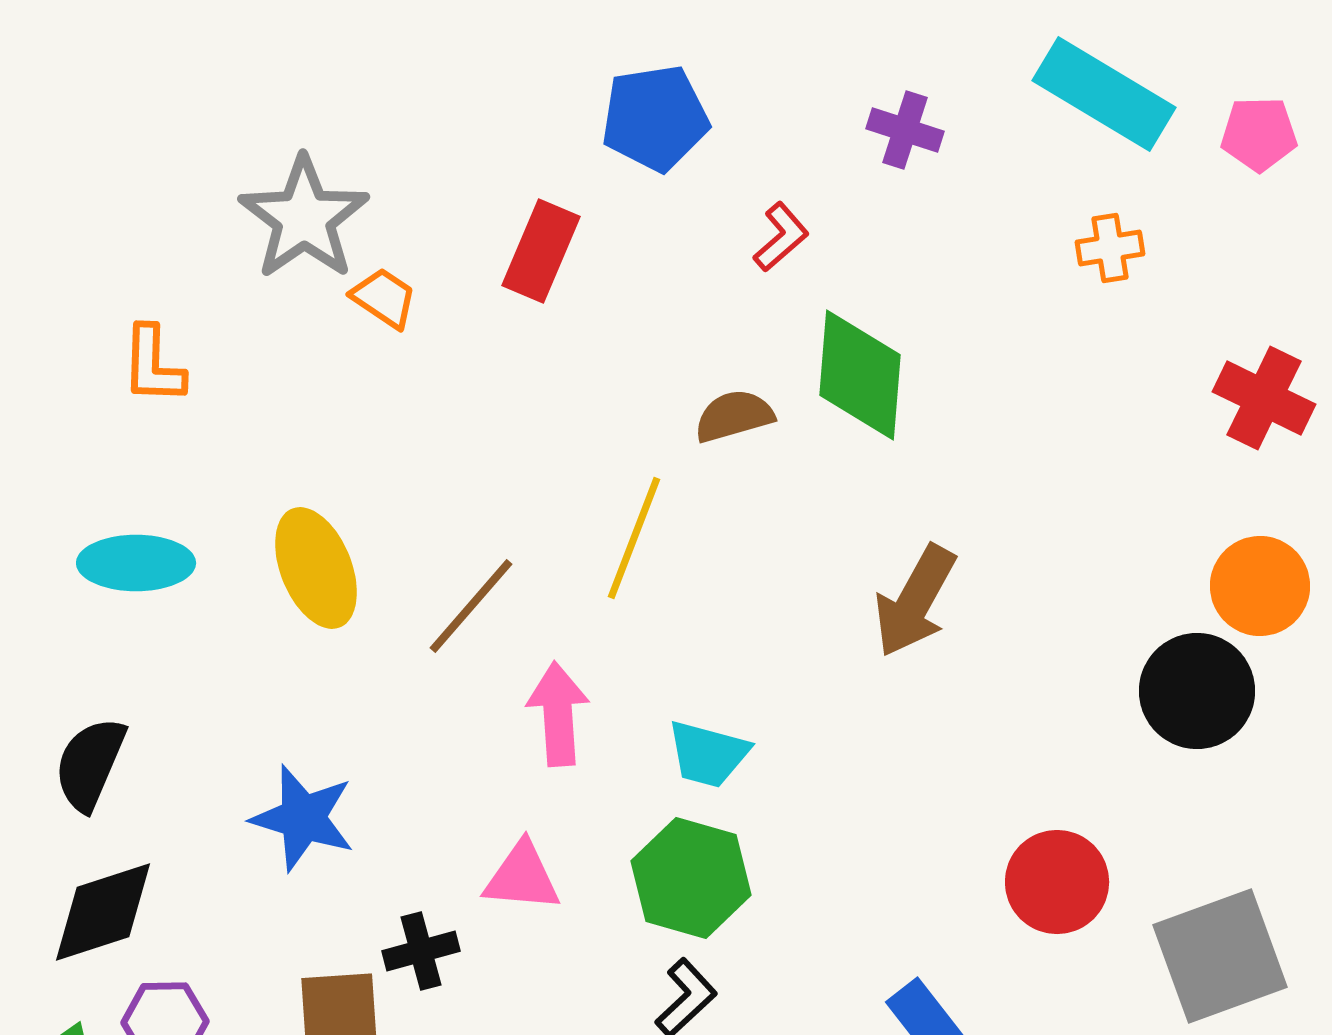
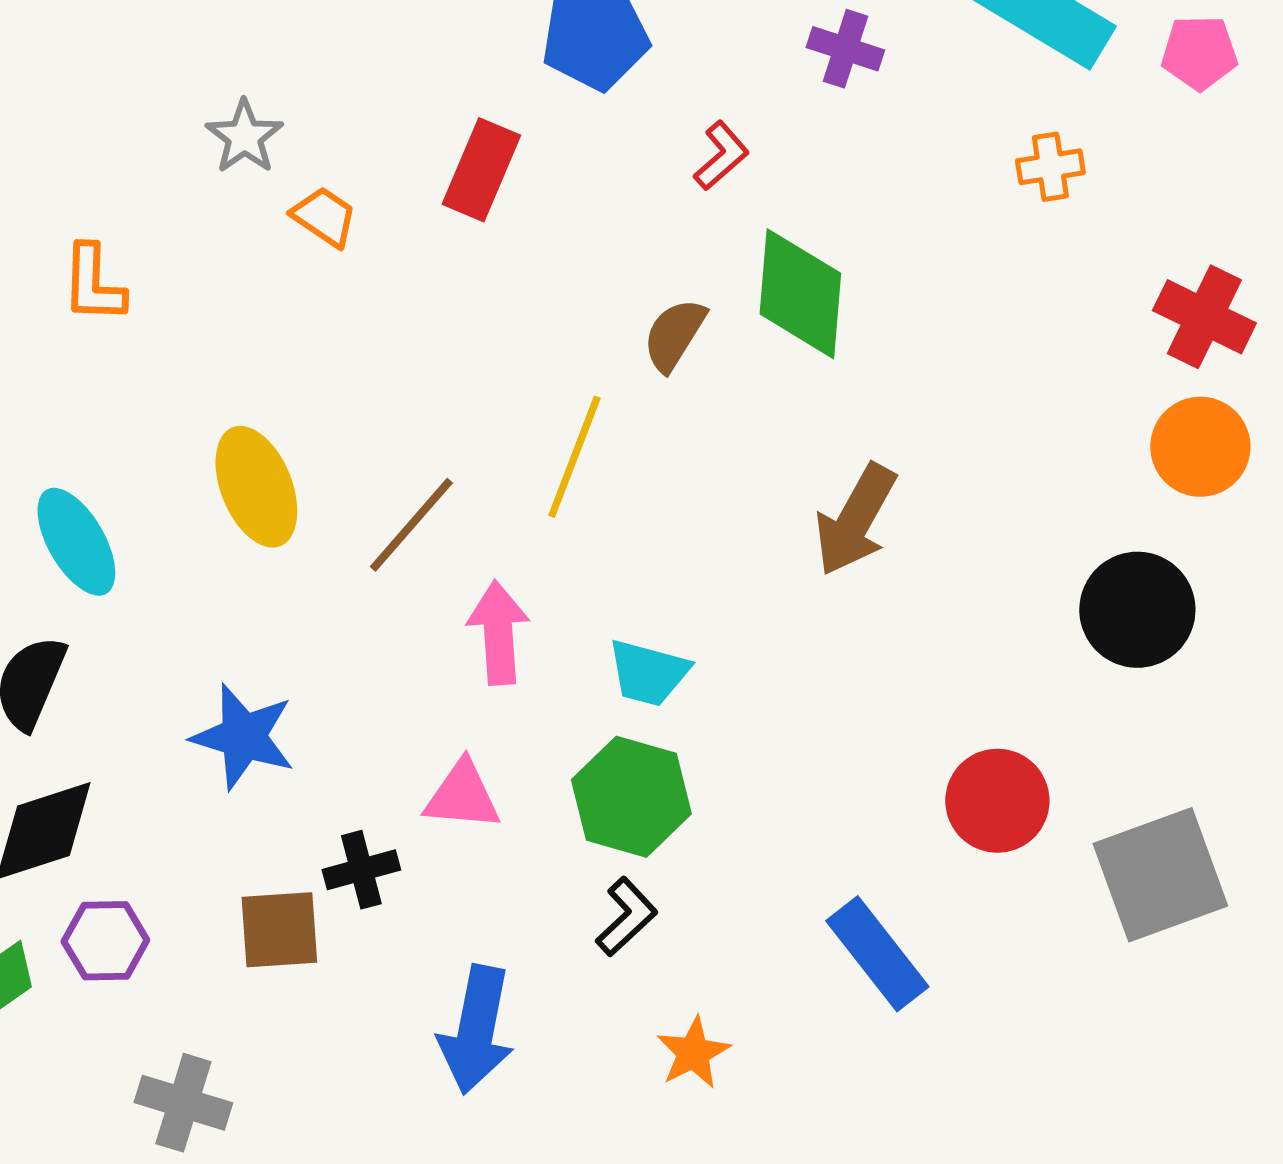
gray star: (304, 218) -> (244, 137), size x0.6
brown semicircle: (734, 416) -> (674, 335), turned -42
cyan ellipse: (136, 563) -> (76, 542), moved, turned 60
orange circle: (1260, 586) -> (1200, 447), moved

